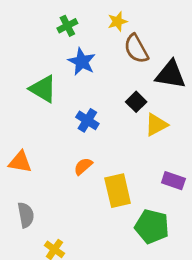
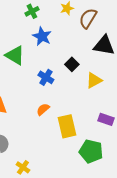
brown semicircle: (136, 49) -> (88, 18), moved, turned 60
black square: (136, 102) -> (72, 64), moved

